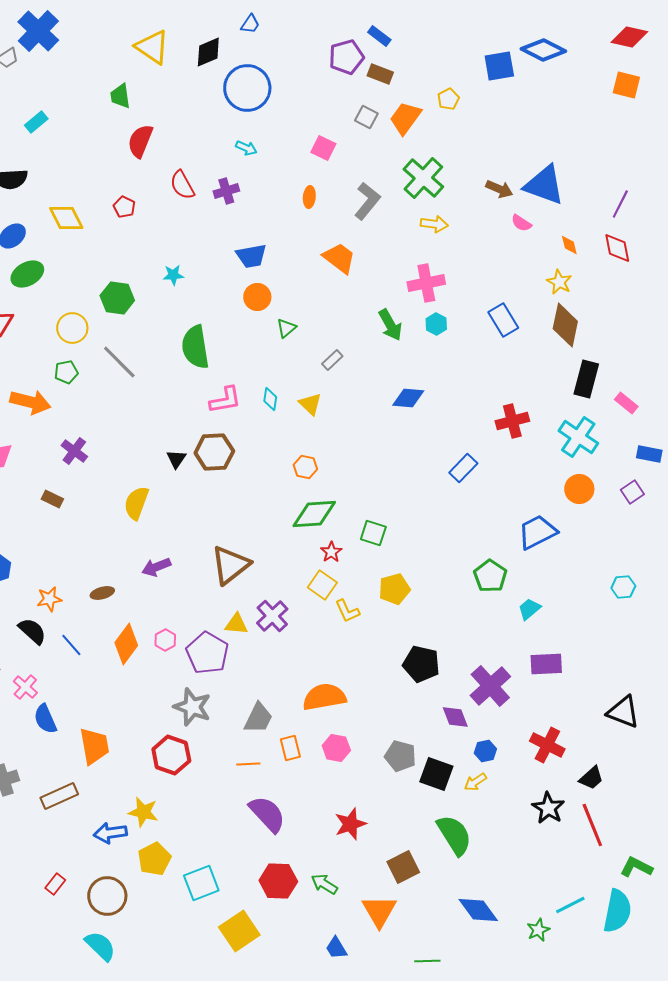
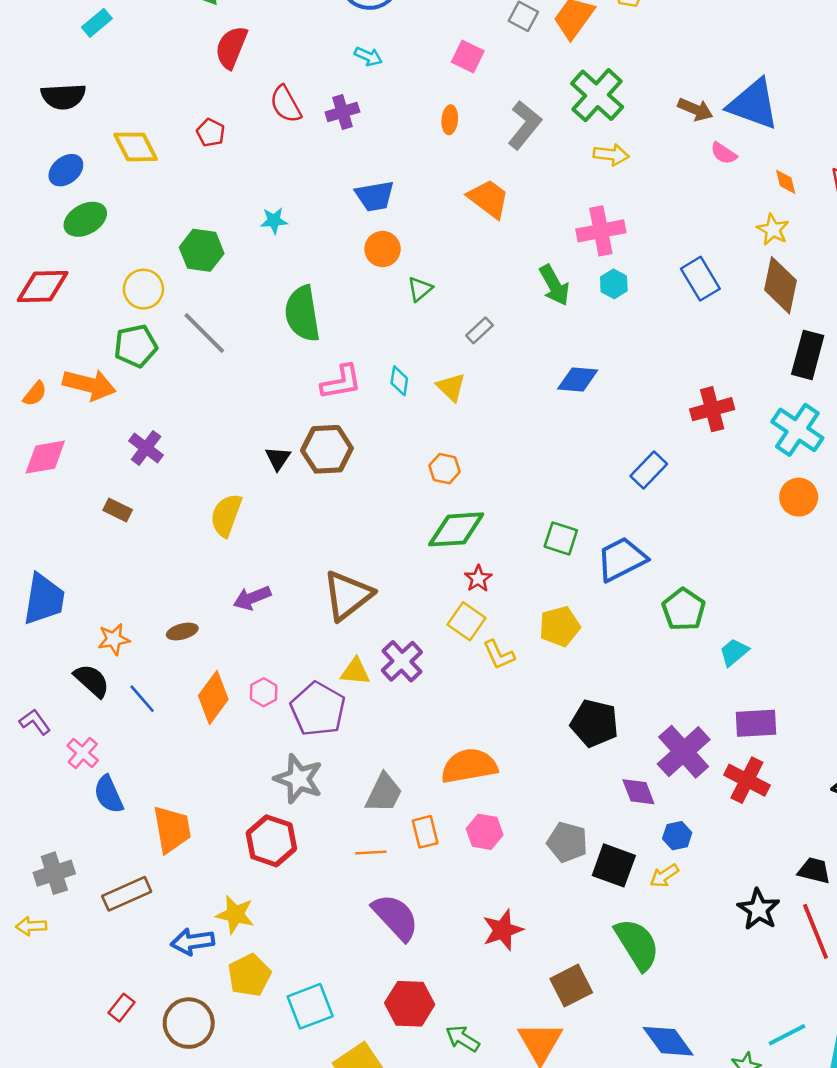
green pentagon: (66, 372) -> (136, 346), size x1.4
blue trapezoid: (537, 532) -> (622, 559), moved
green square: (373, 533) -> (561, 538), moved
red cross: (547, 745) -> (747, 780), moved
black trapezoid: (591, 778) -> (814, 871), turned -124
green arrow: (324, 884) -> (463, 1039), moved

